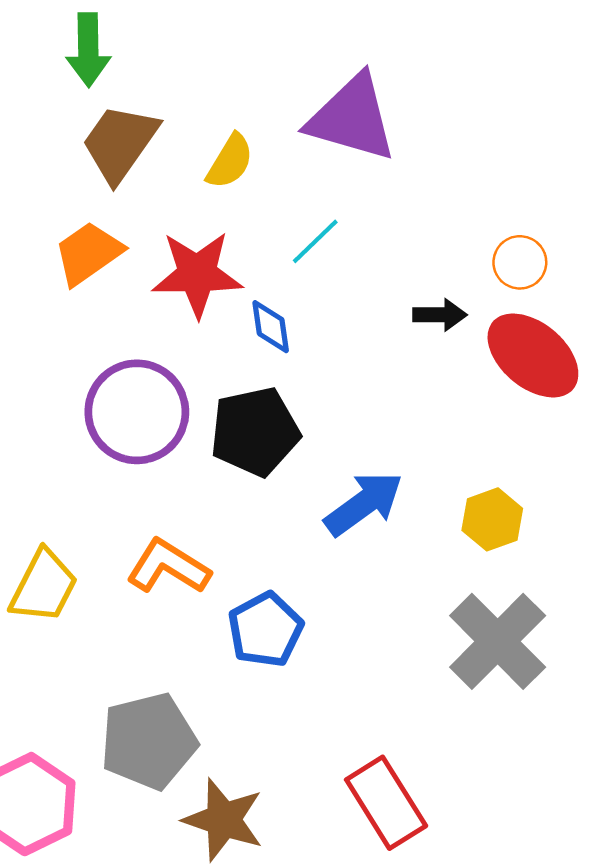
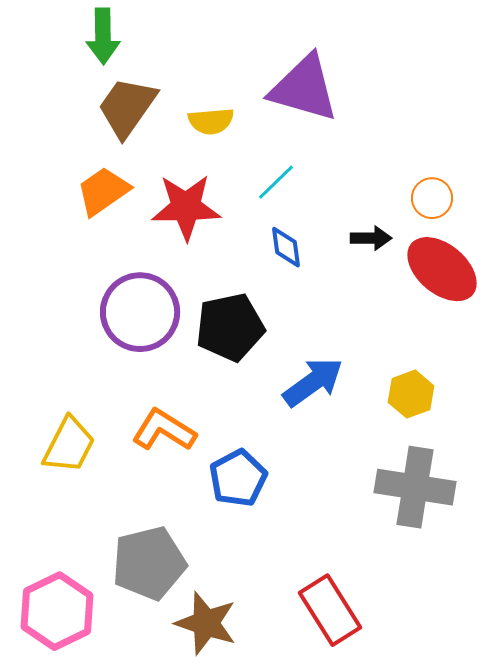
yellow semicircle: (230, 161) -> (211, 121), turned 54
blue diamond: (271, 327) -> (286, 247), moved
gray cross: (498, 641) -> (415, 487), turned -36

